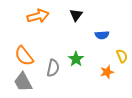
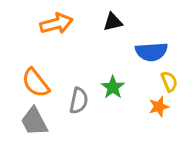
black triangle: (76, 15) -> (113, 22), turned 40
blue semicircle: (102, 35) -> (151, 52), size x1.5
yellow semicircle: (122, 56) -> (169, 81), moved

